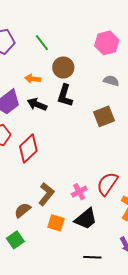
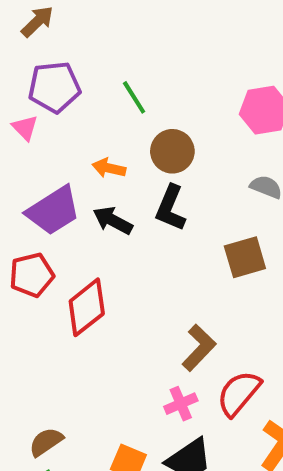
brown L-shape: (46, 194) -> (199, 348), moved
brown semicircle: (23, 210) -> (46, 442), moved

